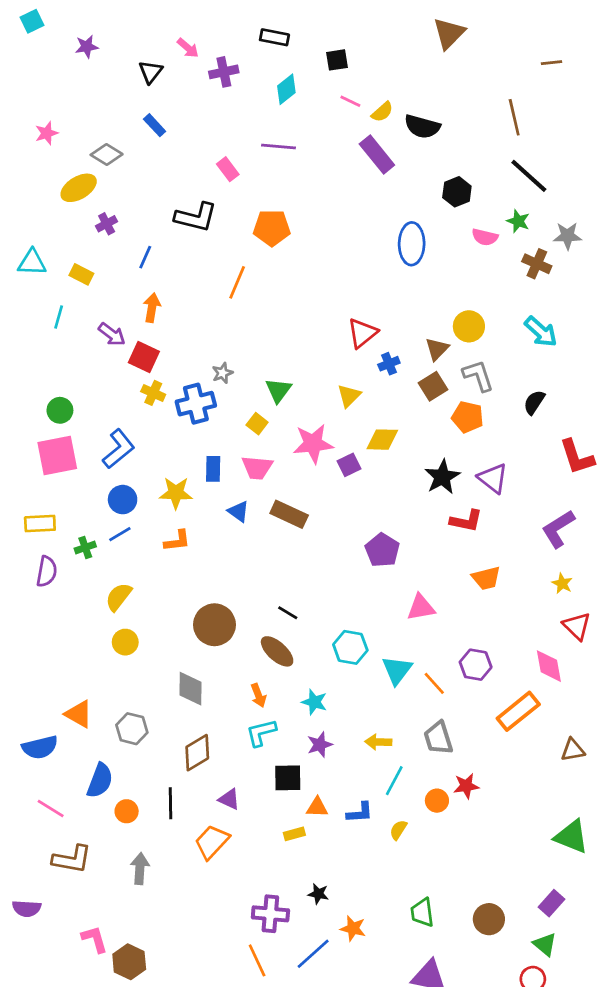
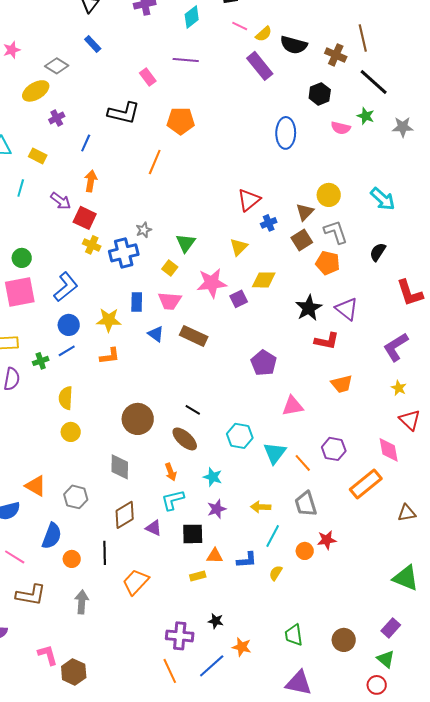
brown cross: (537, 264) -> (336, 55), moved
yellow semicircle: (119, 597) -> (66, 398), turned -35
purple triangle: (229, 799) -> (154, 528), moved

